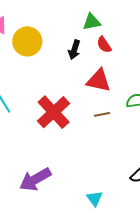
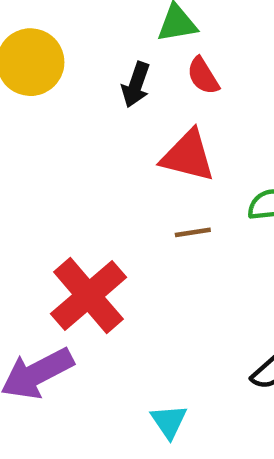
red cross: (54, 112) -> (88, 296), moved

